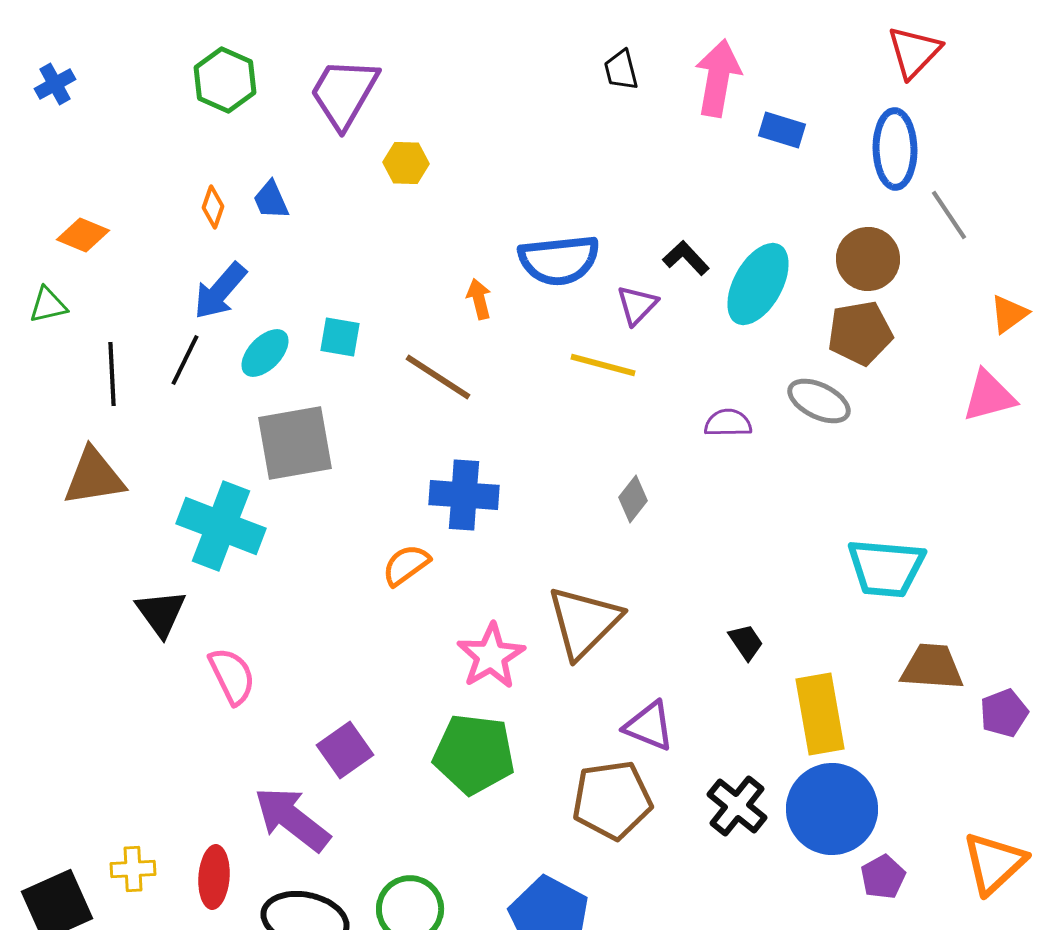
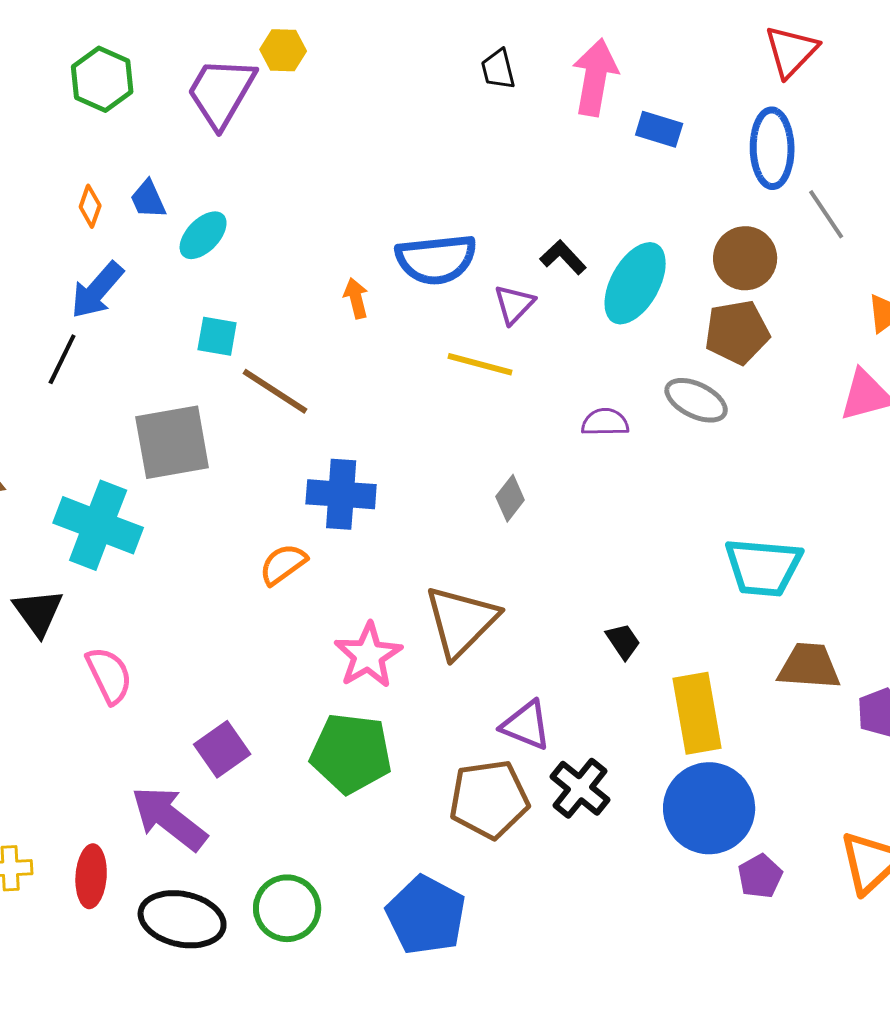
yellow hexagon: (406, 163) -> (283, 50), moved
cyan ellipse: (265, 353) -> (203, 235), moved
brown line: (438, 377) -> (275, 391), moved
black cross: (737, 806) -> (580, 788), moved

